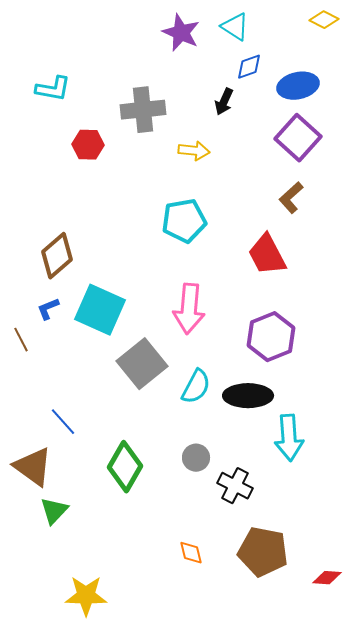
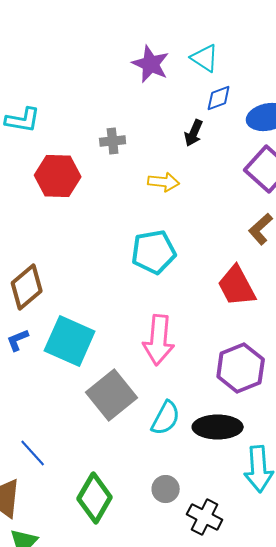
gray cross: (143, 110) -> (113, 141), size x0.6
red hexagon: (88, 145) -> (58, 176), size x1.4

